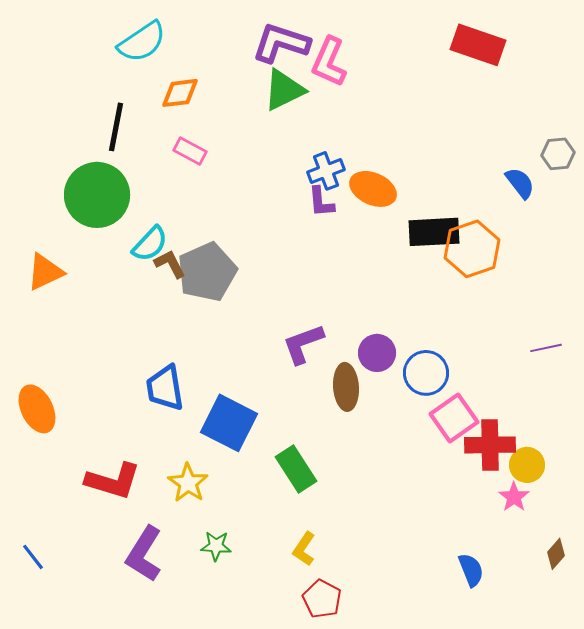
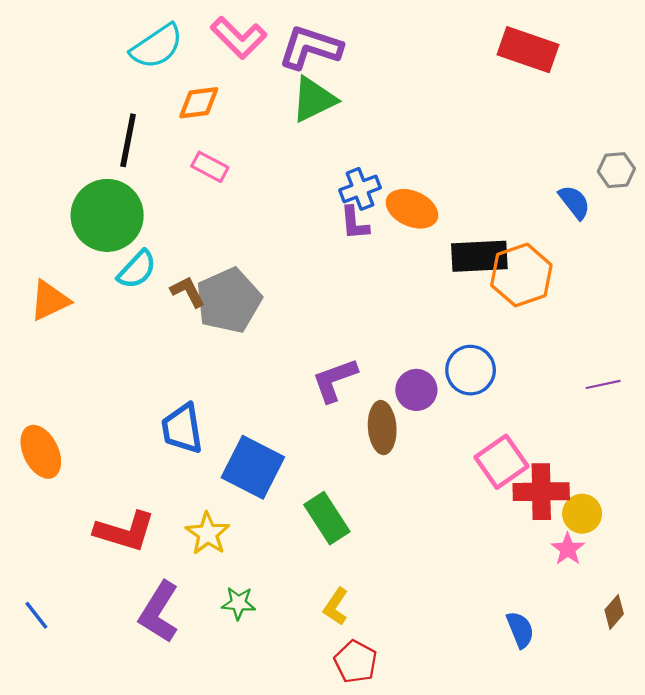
pink L-shape: (329, 62) -> (239, 38), moved, turned -69
cyan semicircle: (150, 244) -> (137, 270), moved
blue circle: (426, 373) -> (471, 370), moved

